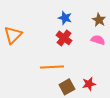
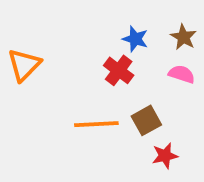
blue star: (65, 18) -> (135, 39), moved
brown square: (67, 87) -> (146, 120), moved

